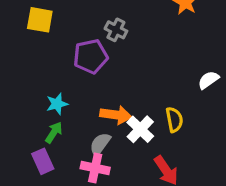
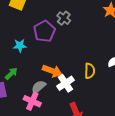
purple pentagon: (91, 56) -> (44, 31), turned -30
cyan star: (57, 104) -> (20, 46), moved
yellow semicircle: (174, 120) -> (90, 71), moved

